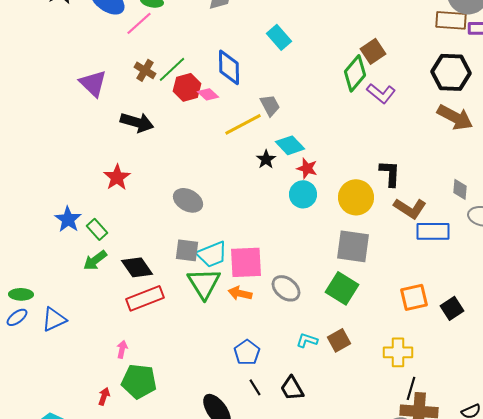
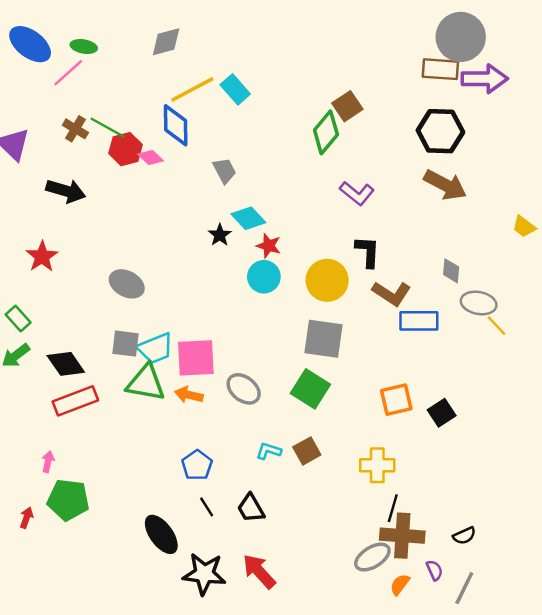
green line: (172, 69) -> (108, 128), turned 72
purple L-shape: (381, 93) -> (357, 193), moved
yellow line: (243, 124) -> (192, 89), moved
green triangle: (204, 283) -> (146, 383), turned -48

